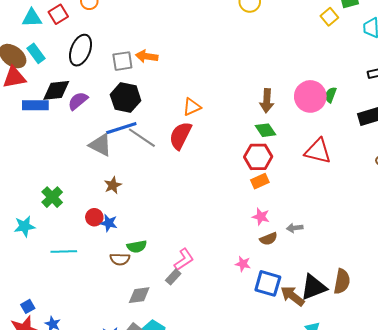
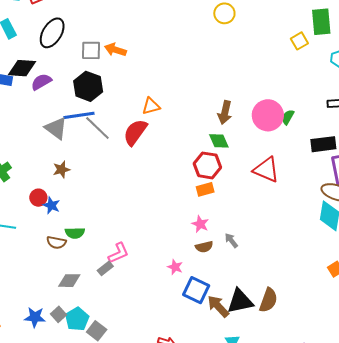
gray arrow: (295, 228) -> (231, 240), turned 49

